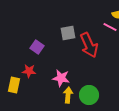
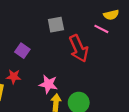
gray square: (68, 33) -> (56, 25), moved

